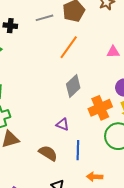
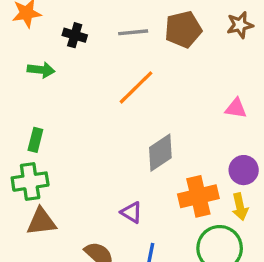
orange line: (69, 47) -> (136, 87), moved

